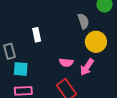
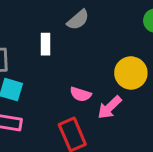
gray semicircle: (83, 21) -> (78, 20), moved, turned 56

